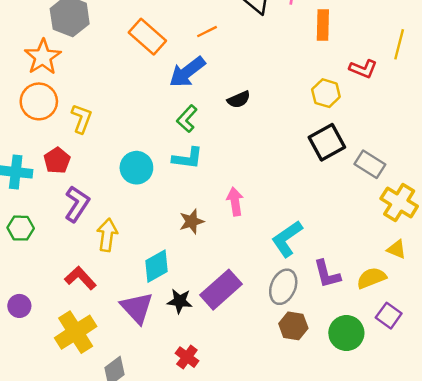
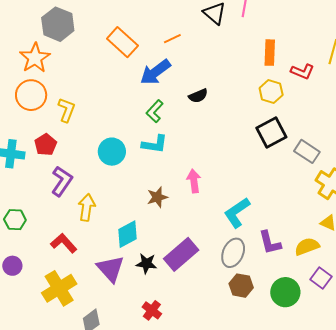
orange rectangle: (323, 25) -> (270, 53), moved
green hexagon: (21, 228) -> (15, 220), moved

